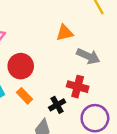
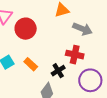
red circle: (21, 66) -> (26, 29), moved

